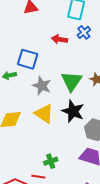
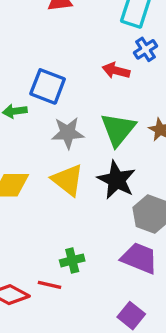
red arrow: (60, 39) -> (116, 71), moved
gray star: (42, 86) -> (68, 133), turned -30

